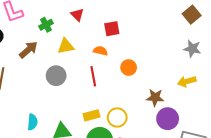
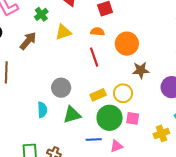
orange circle: (129, 68) -> (127, 44), size x1.5
gray circle: (56, 76) -> (61, 88), moved
brown star: (155, 98) -> (141, 70), moved

